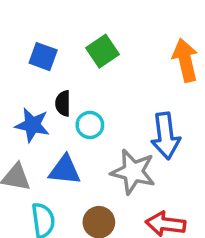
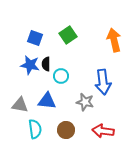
blue star: (32, 125) -> (30, 65), moved
gray star: (133, 172) -> (85, 102), size x0.7

